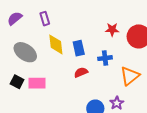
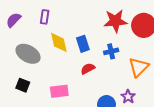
purple rectangle: (45, 19) -> (45, 17), turned 32
red star: (112, 30) -> (115, 21), size x1.6
pink rectangle: (37, 83) -> (59, 91), moved

